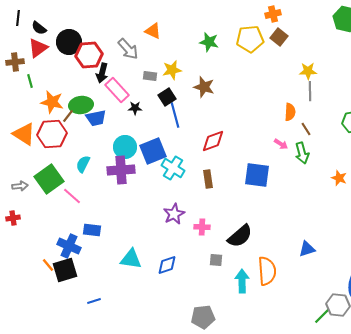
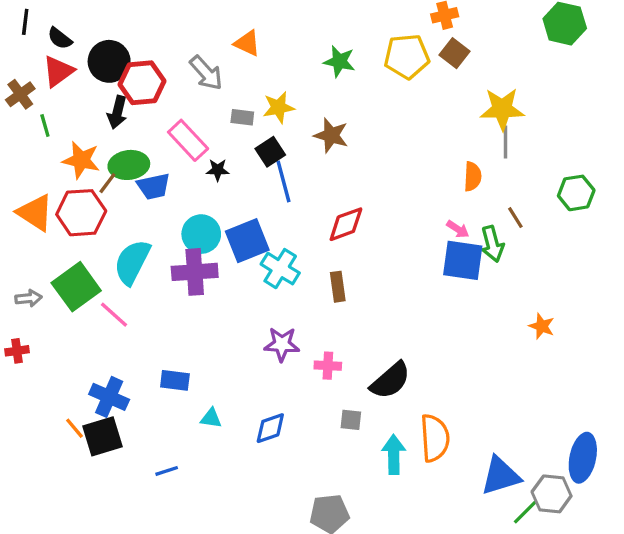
brown cross: (15, 62) -> (20, 94), turned -30
yellow star: (308, 71) -> (502, 109), size x1.5
black arrow: (102, 73) -> (117, 112), moved
brown line: (306, 129) -> (515, 218), moved
cyan semicircle: (83, 164) -> (132, 262), size x1.6
blue square: (257, 175) -> (463, 260), moved
orange star: (339, 178) -> (542, 326), moved
purple star: (174, 214) -> (282, 344), turned 30
blue rectangle: (92, 230) -> (175, 380), moved
blue triangle: (307, 249) -> (501, 476), moved, size x1.5
cyan triangle: (131, 259) -> (211, 418), size x0.6
blue line: (94, 301) -> (167, 471), moved

